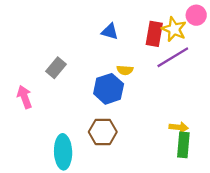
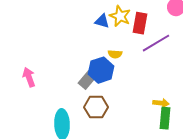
yellow star: (174, 29) -> (120, 16), moved
gray rectangle: (56, 68) -> (87, 80), moved

